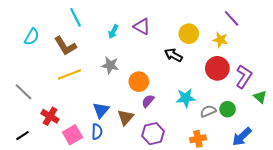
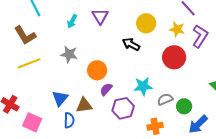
purple triangle: (142, 27) -> (100, 16), turned 30
purple L-shape: (244, 77) -> (200, 36), moved
green circle: (228, 109) -> (184, 106), moved
brown triangle: (126, 117) -> (84, 105), turned 42
blue semicircle: (97, 132) -> (69, 120), moved
purple hexagon: (153, 134) -> (123, 108), moved
pink square: (72, 135) -> (32, 122), turned -36

